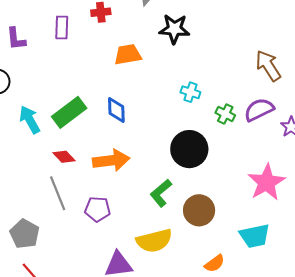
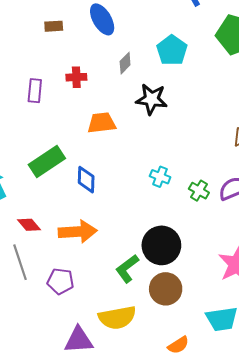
cyan cross: (190, 92) -> (160, 177), moved
green rectangle: (69, 112) -> (47, 161), moved
black circle: (189, 149) -> (161, 245), moved

